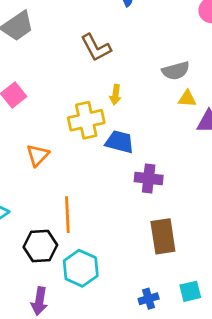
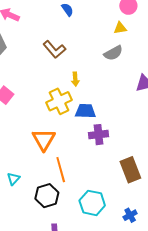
yellow triangle: (187, 99) -> (120, 28), moved
orange triangle: (38, 155) -> (44, 140), moved, size x1.4
purple cross: (149, 178) -> (99, 135), moved
cyan hexagon: (81, 268) -> (92, 203), moved

